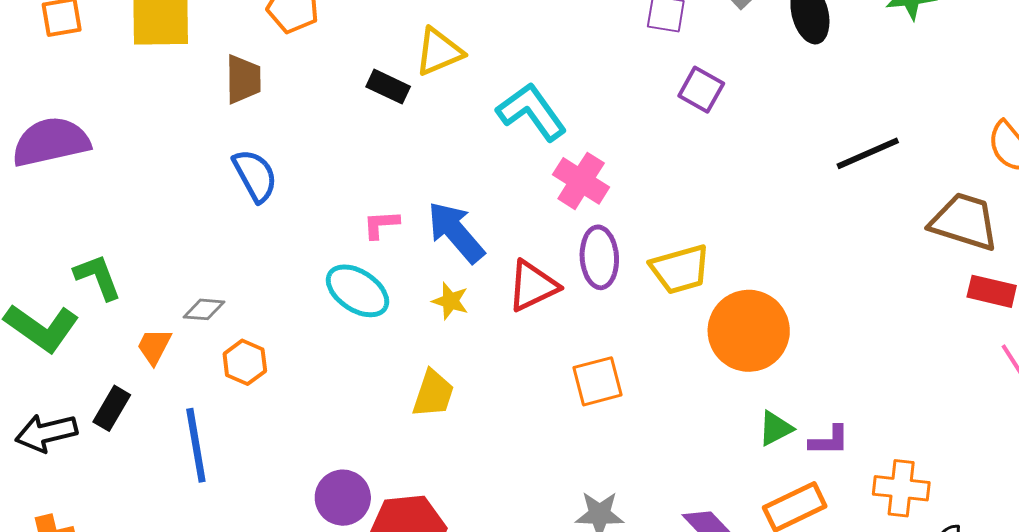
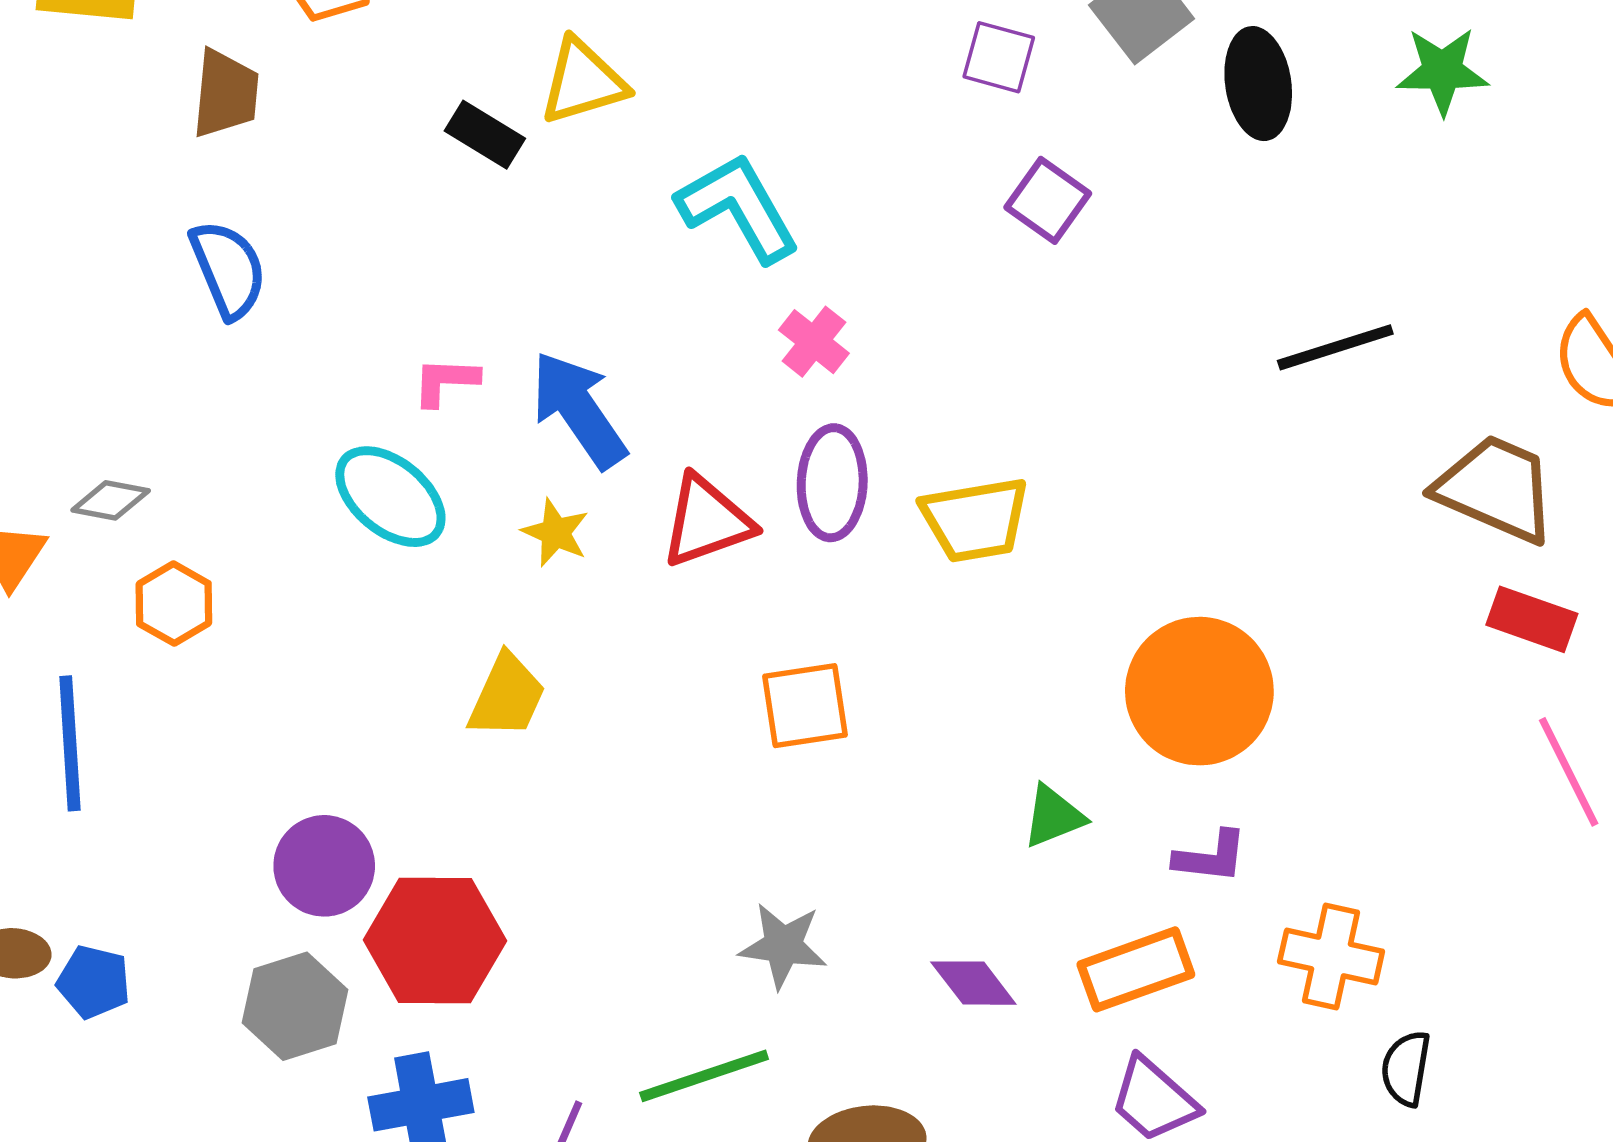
pink cross: (581, 181) -> (814, 342), size x0.7
orange circle: (749, 331) -> (1199, 691), moved
green triangle: (775, 428) -> (1054, 816), moved

